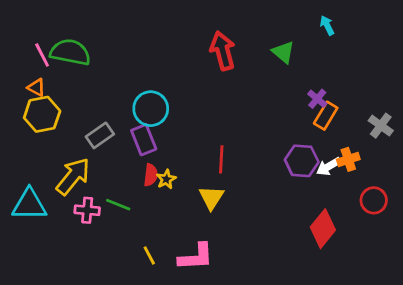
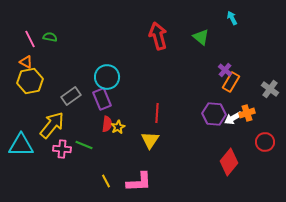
green semicircle: (70, 52) -> (50, 37), size x0.5

